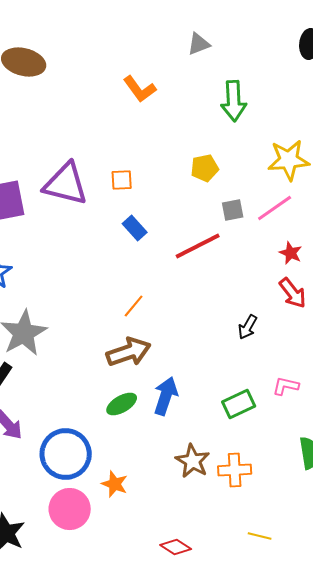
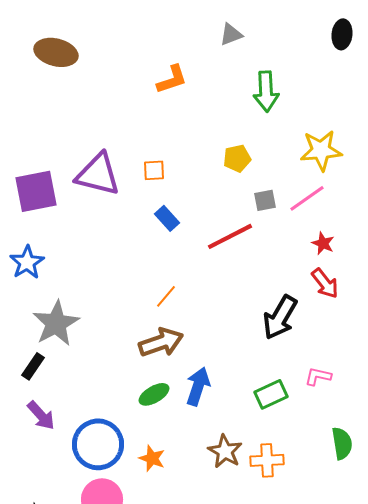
orange L-shape: (140, 89) -> (172, 79), turned -72
black arrow: (248, 327) -> (280, 317), size x1.8
orange star: (115, 484) -> (152, 458), moved

